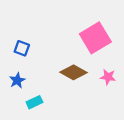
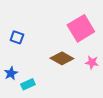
blue star: (17, 80) -> (11, 73), moved

